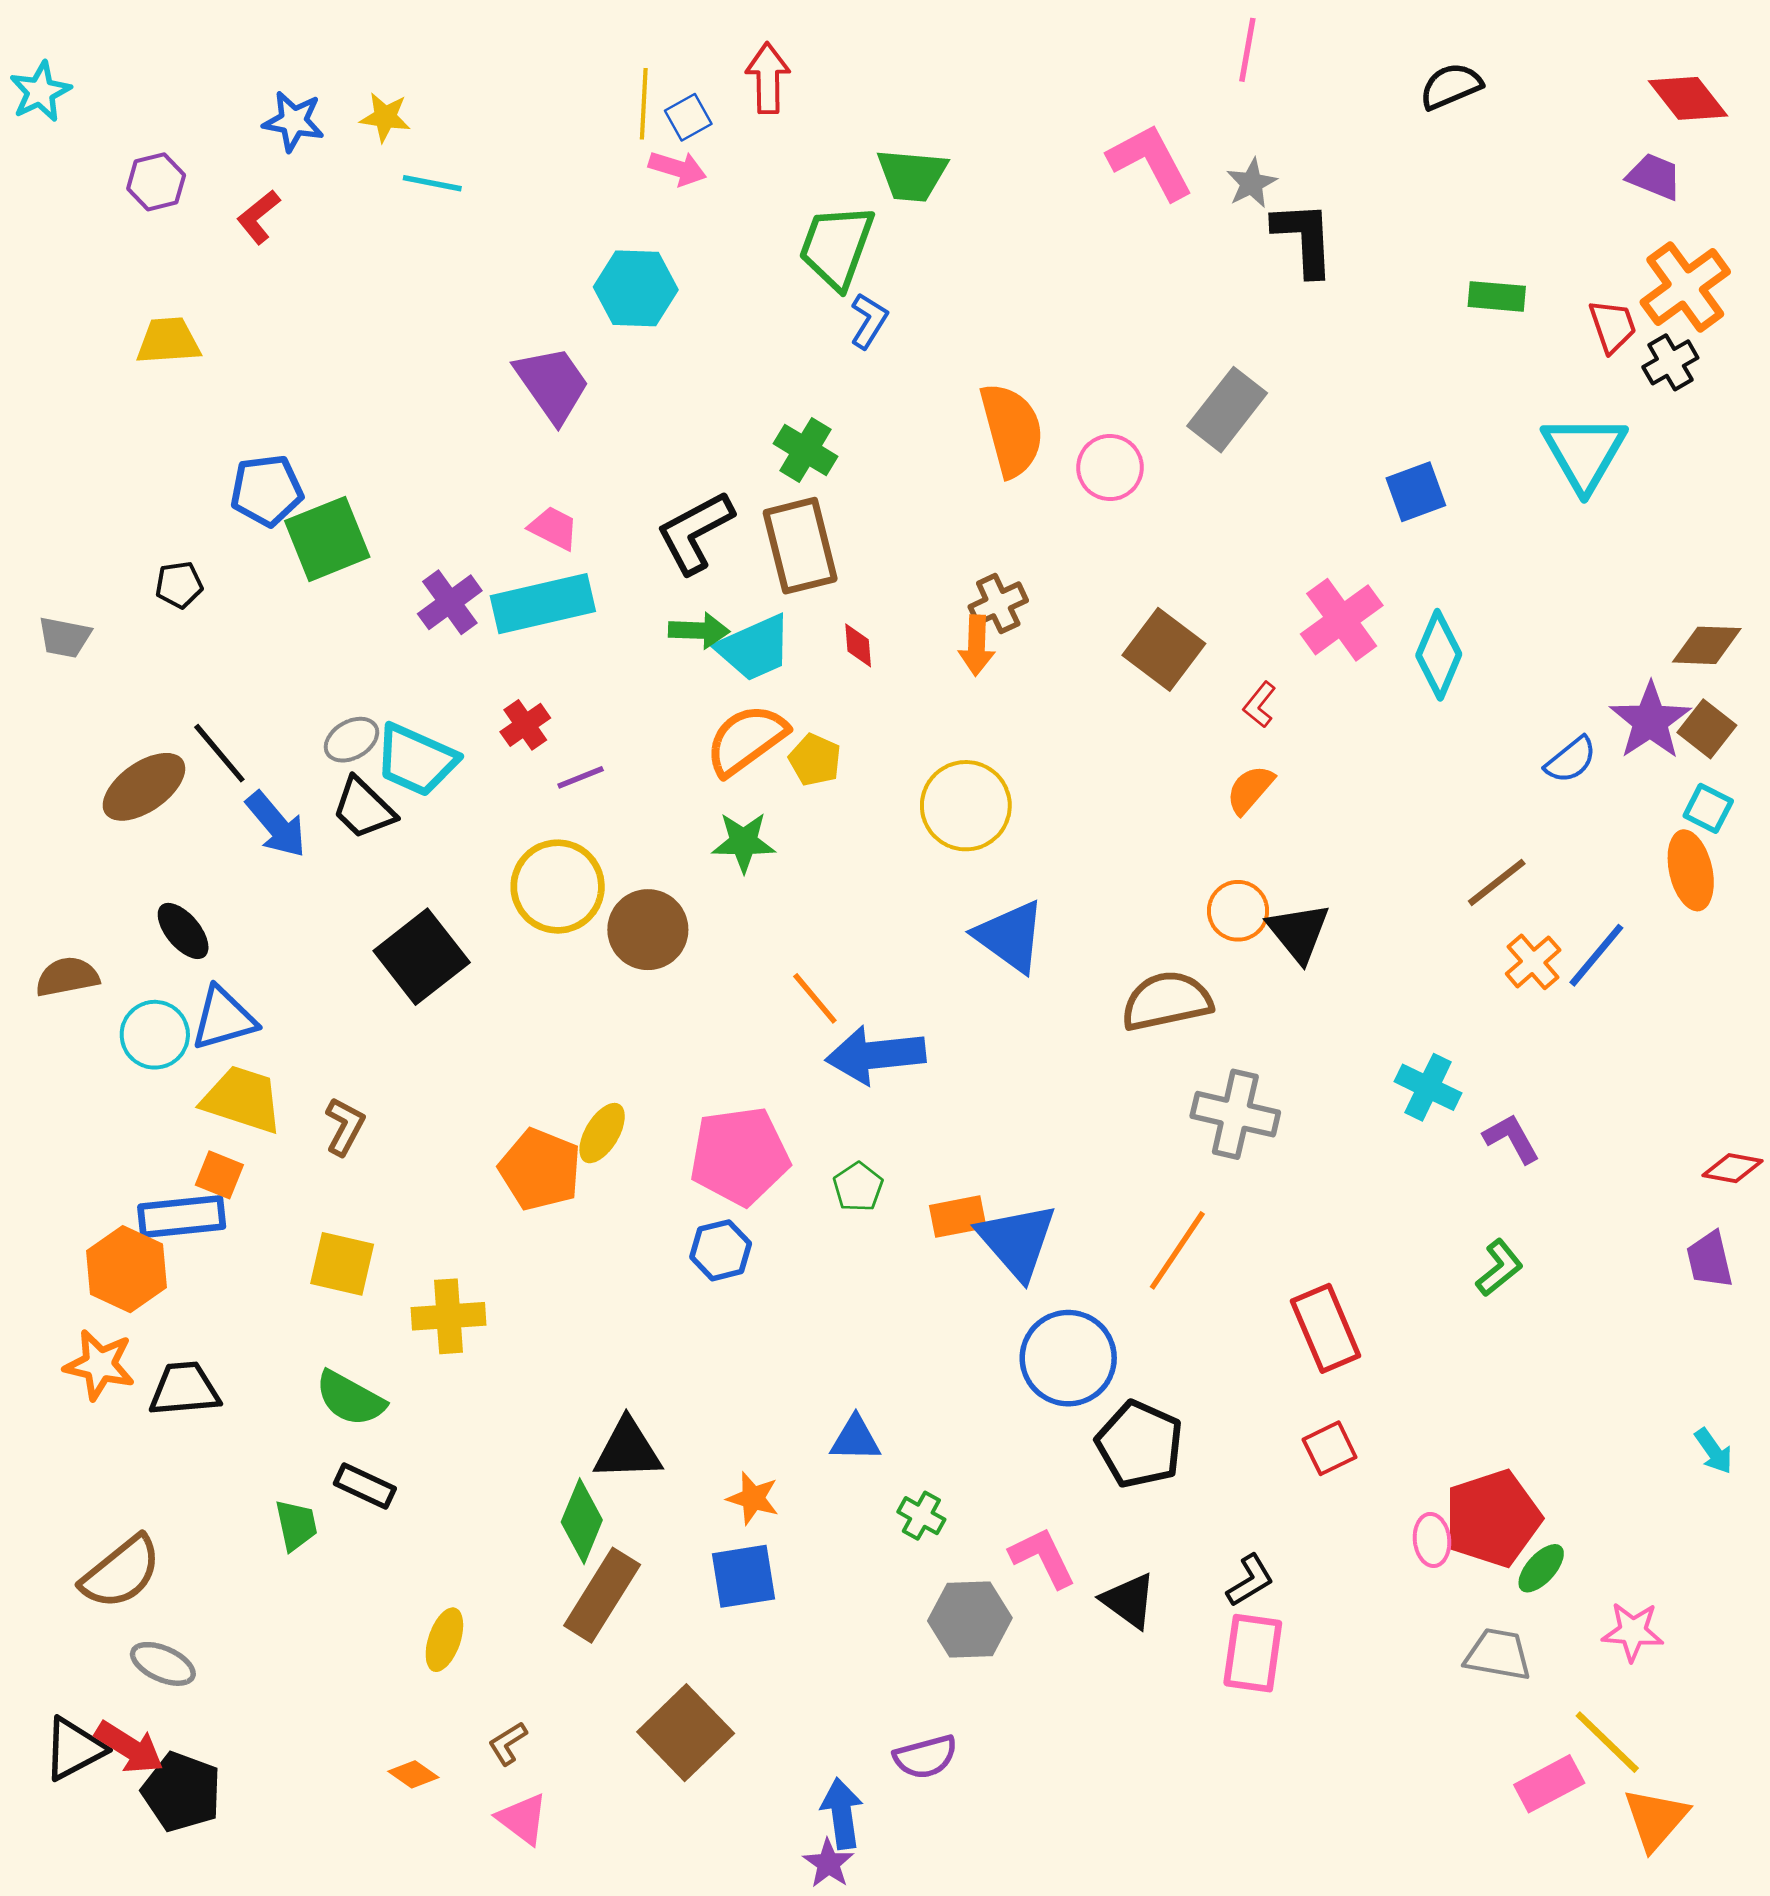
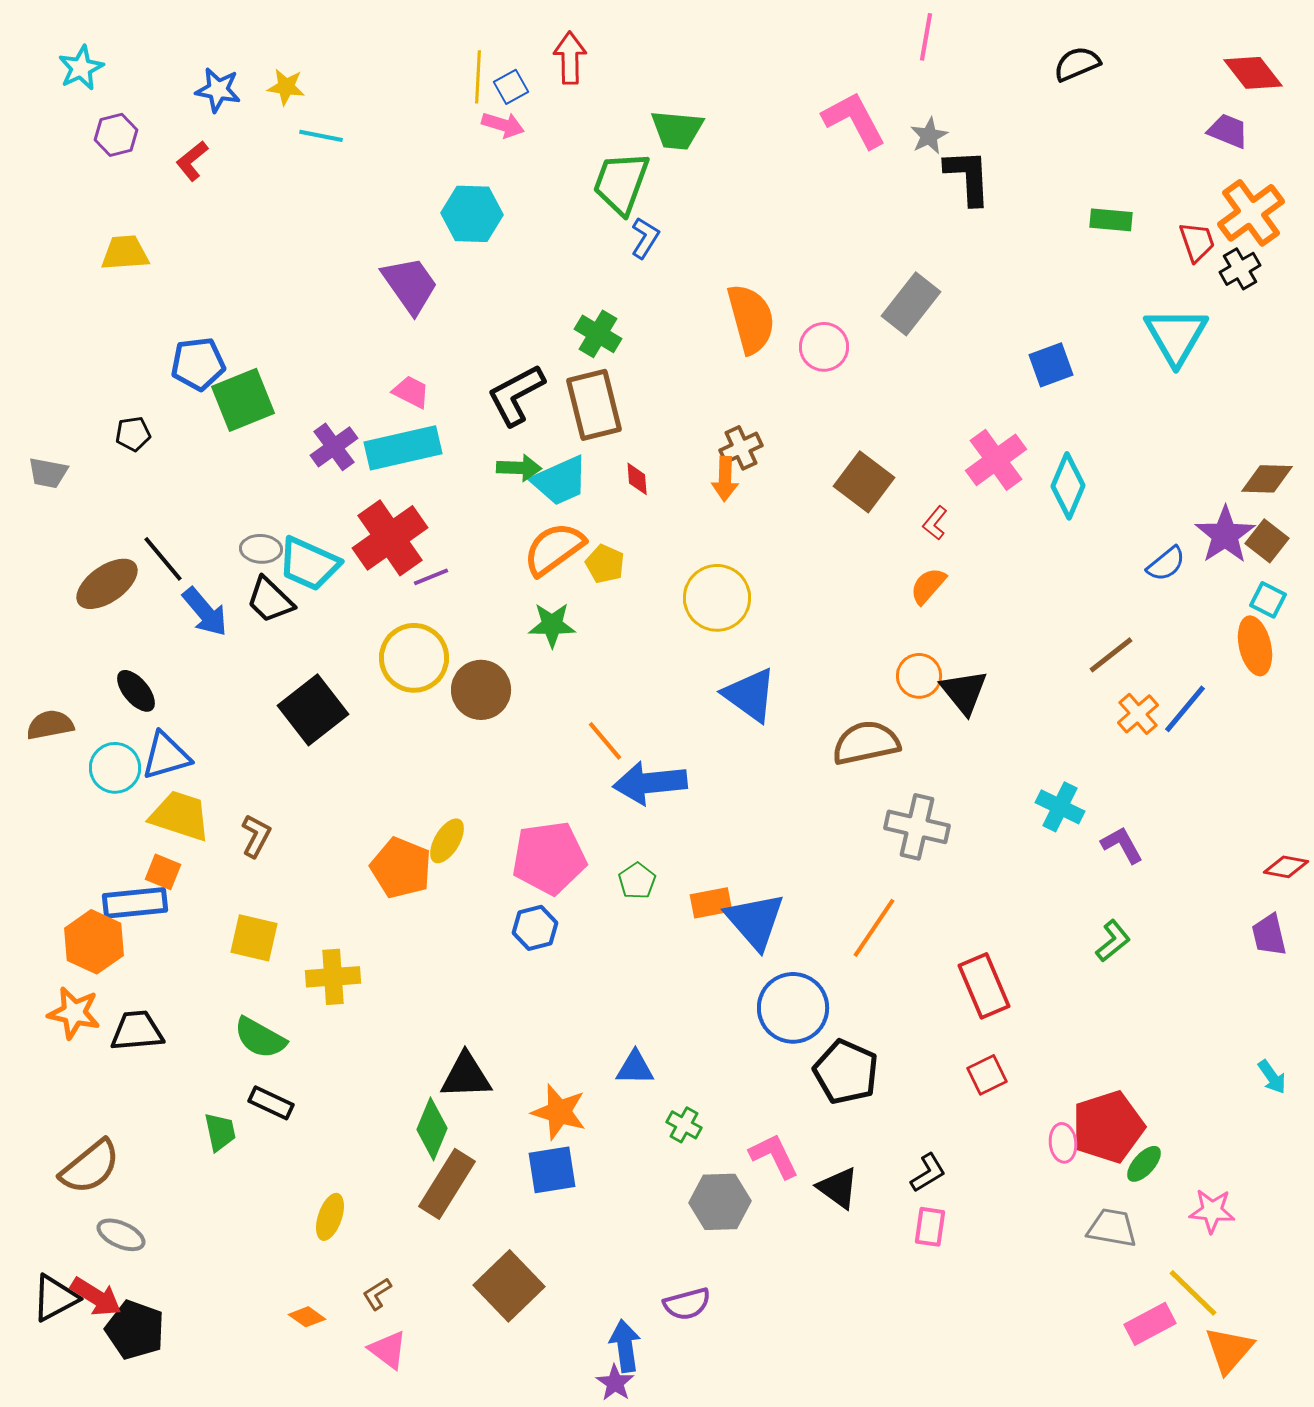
cyan star: (40, 92) -> (81, 68), moved
red cross: (525, 725) -> (390, 538), size x2.0
gray ellipse: (351, 740) -> (261, 549), turned 33
orange star: (753, 1498) -> (559, 1112), size x1.4
pink rectangle: (1253, 1653) -> (930, 1227), size x0.7

